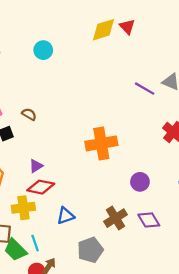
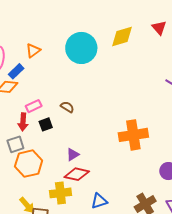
yellow diamond: (104, 30) -> (122, 37), moved
cyan circle: (43, 50) -> (81, 48), size x1.8

